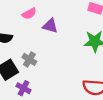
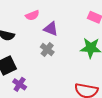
gray cross: (29, 59) -> (47, 50), moved

